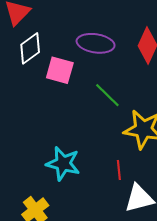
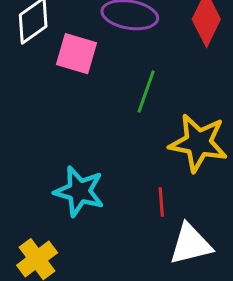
green line: (107, 95) -> (146, 91), turned 64

